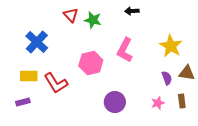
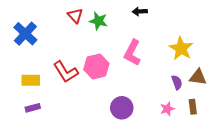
blue cross: (37, 42) -> (25, 34), moved
red L-shape: (56, 83) -> (66, 72), moved
purple rectangle: (23, 102) -> (33, 108), moved

